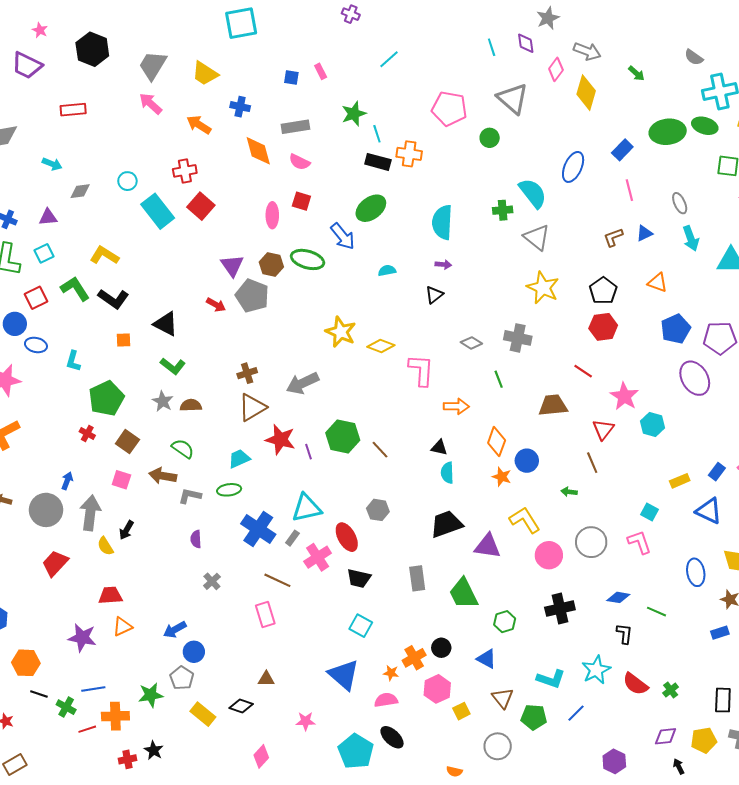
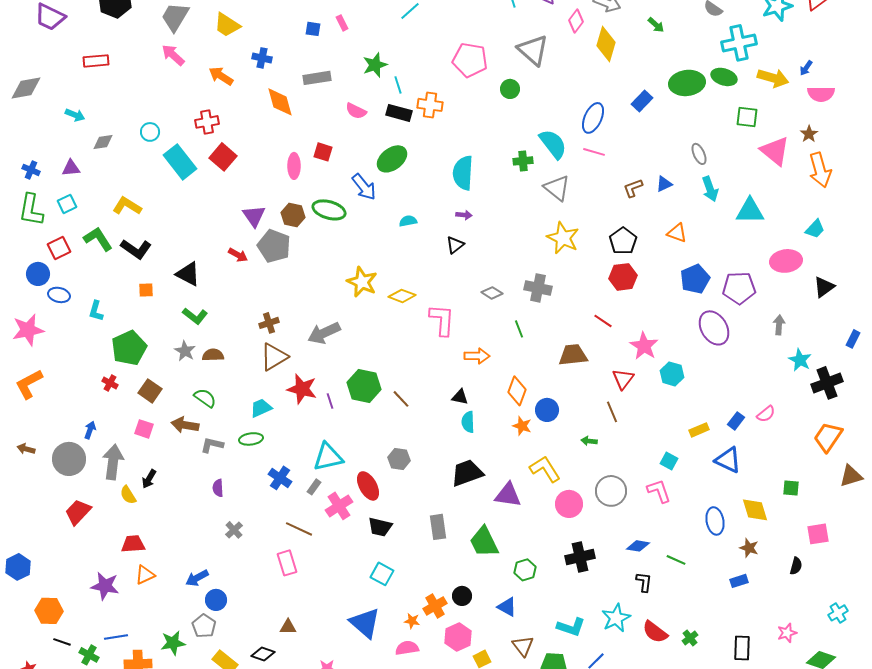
pink semicircle: (299, 162) -> (356, 111), moved
pink line: (629, 190) -> (594, 152), moved, turned -60
blue cross: (258, 529) -> (280, 478), size x0.7

